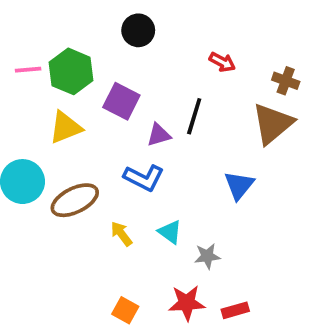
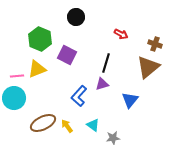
pink line: (28, 70) -> (17, 76), moved
purple triangle: (159, 135) -> (102, 84), moved
blue L-shape: (144, 178) -> (79, 96), turned 105
brown ellipse: (75, 200) -> (43, 123), moved

